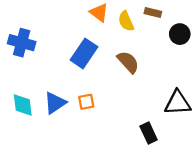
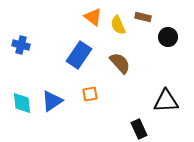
blue cross: (22, 43) -> (21, 45), size x0.7
orange square: (86, 102) -> (90, 94), moved

